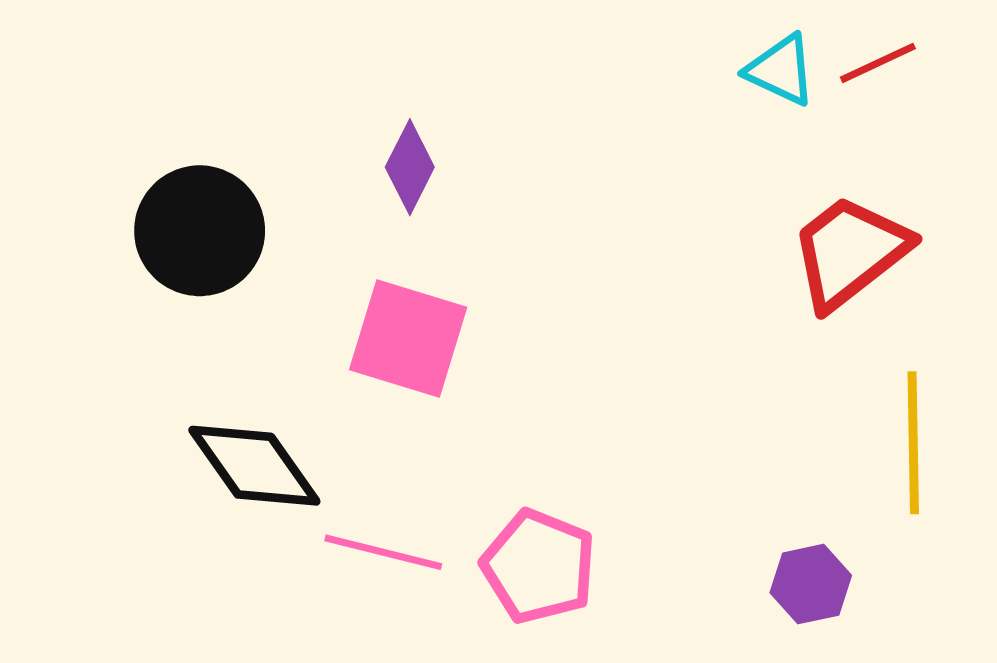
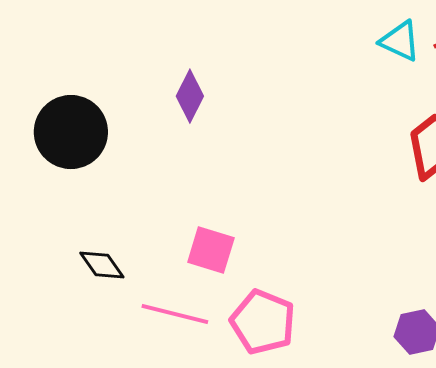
pink square: (408, 338) -> (211, 250), moved, size x0.7
black diamond: (254, 466) -> (102, 265), size x0.6

